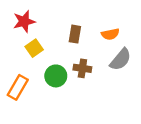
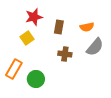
red star: (24, 21) -> (34, 17), moved
green circle: (56, 76) -> (36, 79), moved

